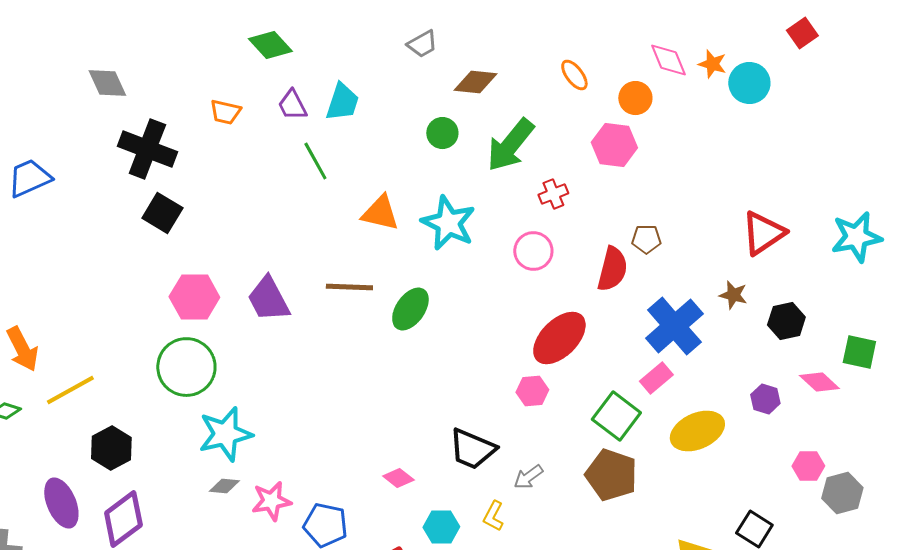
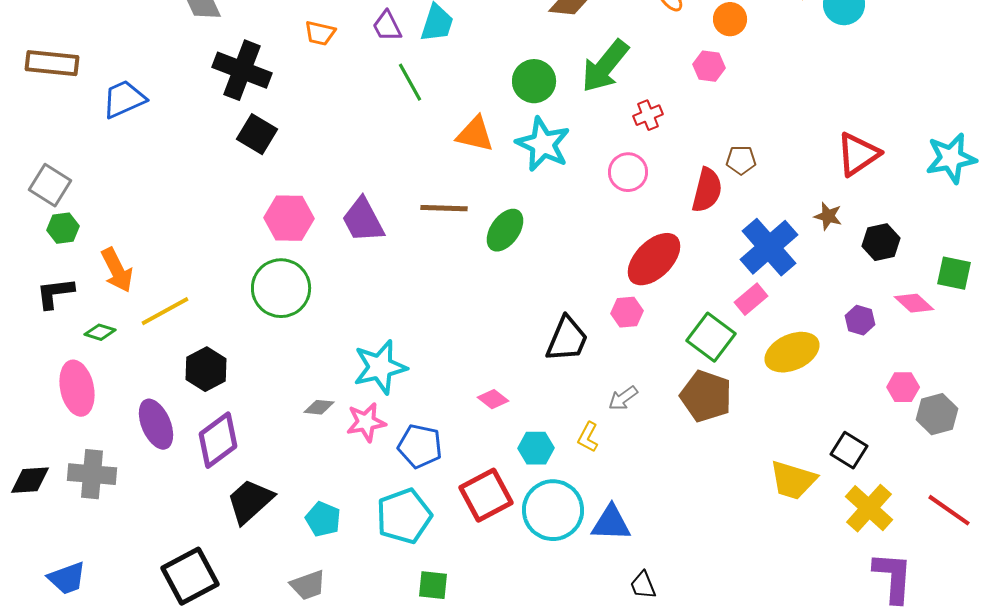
green circle: (442, 133) -> (534, 81), moved, size x1.4
pink hexagon: (614, 145) -> (709, 66), size x0.7
cyan star: (225, 434) -> (380, 367), moved
black trapezoid: (472, 449) -> (567, 339), moved, turned -90

